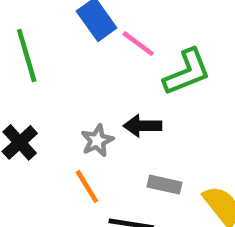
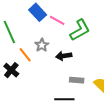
gray star: (97, 141) -> (42, 45), moved
orange line: (87, 186) -> (25, 55), moved

